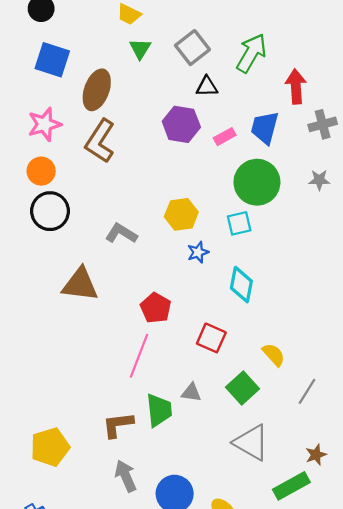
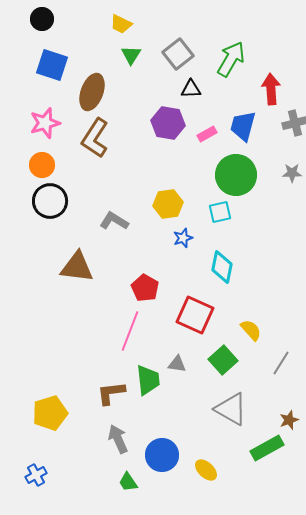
red square: (211, 338) -> (195, 315), size x1.4

